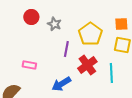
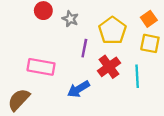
orange square: (121, 24) -> (149, 19), turned -32
pink rectangle: (29, 65) -> (41, 67), size x1.6

